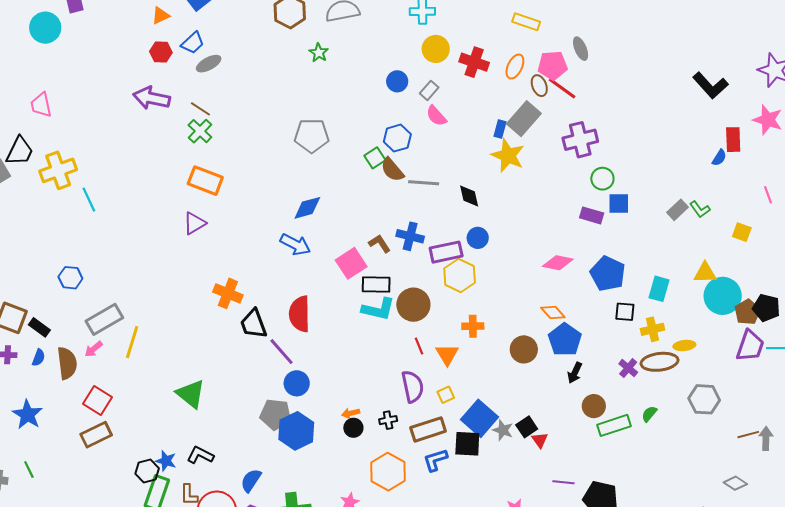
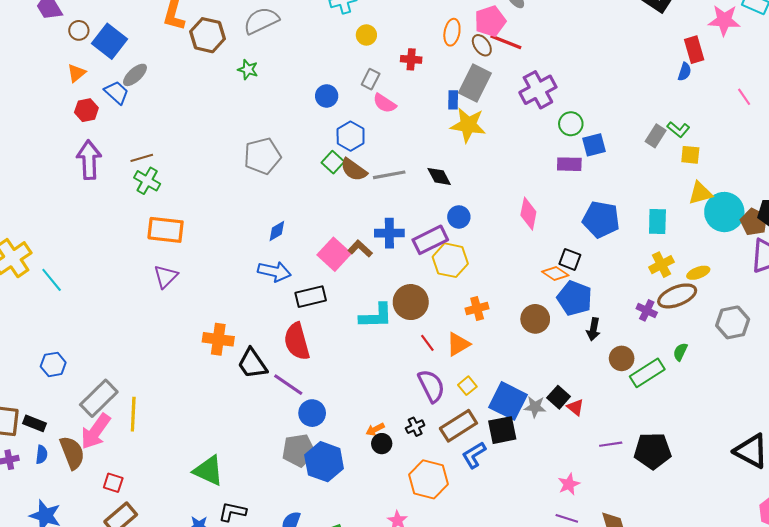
blue trapezoid: (193, 43) -> (117, 93), turned -80
yellow circle: (436, 49) -> (366, 35), size x0.7
red cross: (474, 62) -> (411, 59), moved, size x0.7
gray ellipse: (209, 64) -> (135, 75), moved
blue circle: (397, 81) -> (327, 96), moved
purple arrow: (152, 98) -> (89, 160), turned 90
brown line: (200, 109) -> (142, 158), turned -35
blue diamond: (307, 208) -> (277, 231), size x0.7
yellow square: (742, 232) -> (690, 155), moved
pink square: (351, 263) -> (334, 254), moved
pink diamond: (558, 263) -> (528, 214), moved, turned -76
black rectangle: (376, 285) -> (311, 297), moved
black square: (625, 312) -> (570, 259), moved, turned 30
pink arrow: (94, 349) -> (96, 431), size x1.8
orange triangle: (447, 354) -> (458, 344), turned 45
green triangle: (191, 394) -> (208, 471), moved
red square: (98, 400) -> (113, 483), size x0.7

